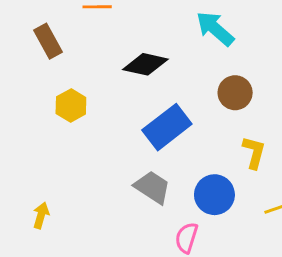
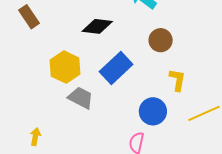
yellow hexagon: (71, 105) -> (65, 67), moved, size x1.4
gray trapezoid: (152, 187) -> (81, 98), moved

